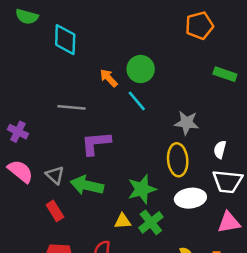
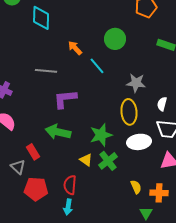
green circle: (141, 69) -> (115, 39), moved
gray triangle: (55, 175) -> (18, 167), moved
yellow triangle: (123, 221) -> (86, 160), turned 40

